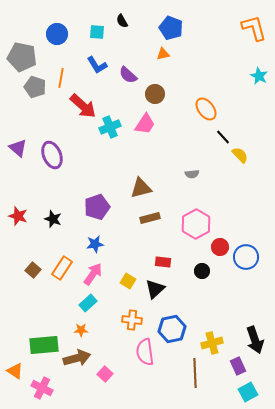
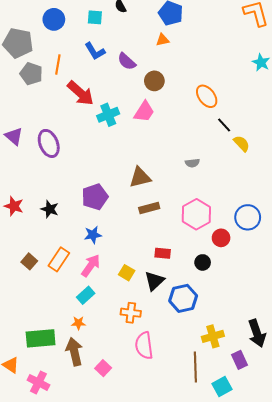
blue circle: (246, 257) -> (248, 217), moved
blue hexagon: (172, 329) -> (183, 298), moved
brown arrow: (77, 358) -> (74, 352), turned -88
cyan square: (248, 392) -> (222, 387), moved

